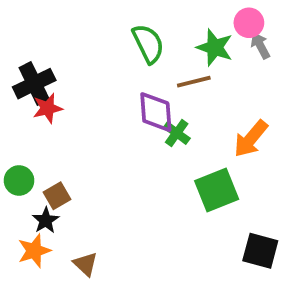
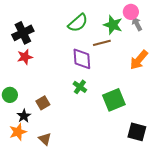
green semicircle: (148, 44) -> (78, 23), turned 75
black cross: (34, 84) -> (23, 33), moved
green cross: (177, 133) -> (80, 87), moved
orange arrow: (251, 139) -> (139, 60), moved
brown square: (57, 196) -> (43, 103), moved

